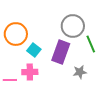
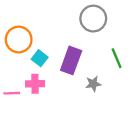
gray circle: (73, 26) -> (93, 19), moved
green line: (91, 44) -> (117, 58), moved

